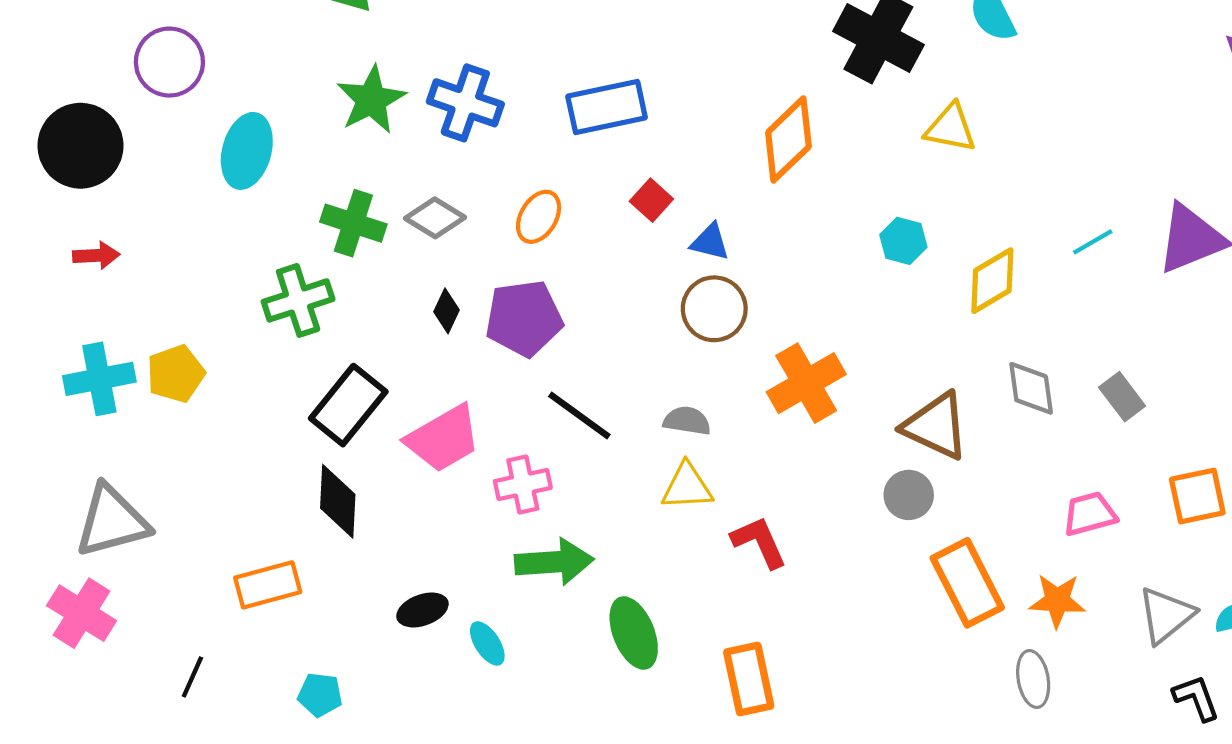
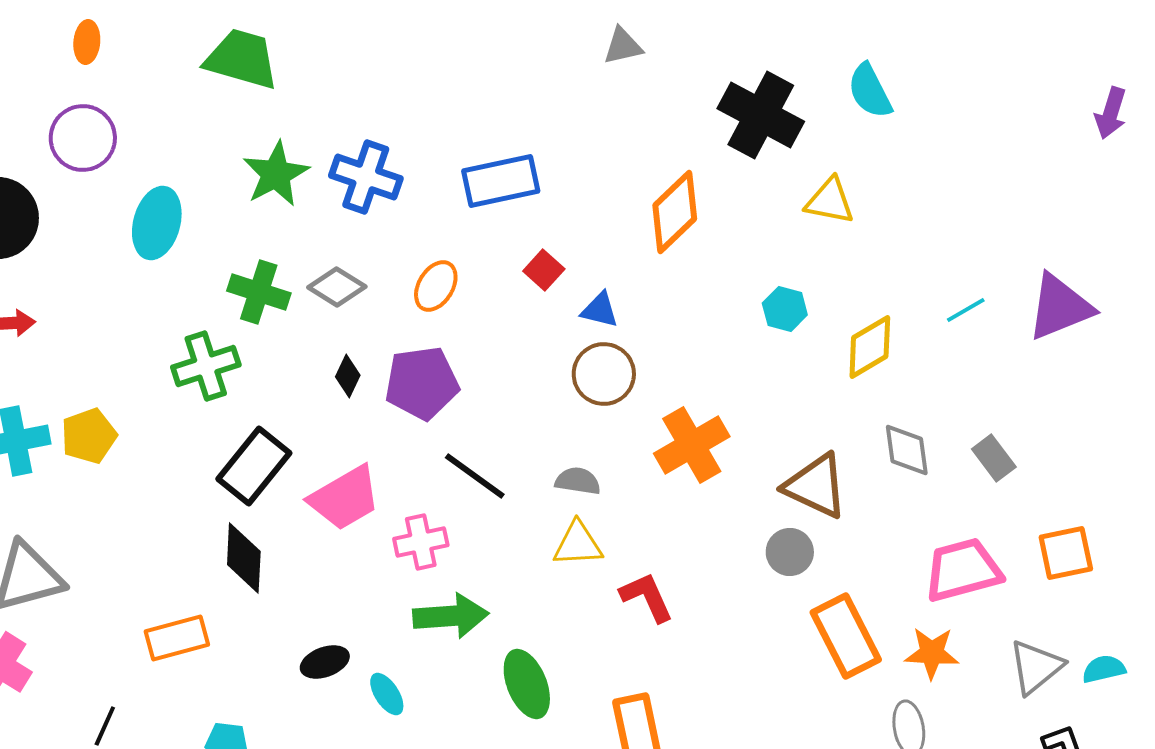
pink trapezoid: (1090, 514) -> (963, 570), size x1.5

